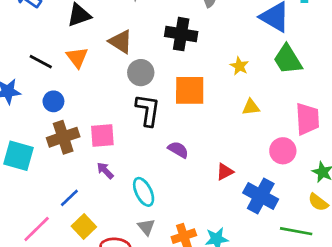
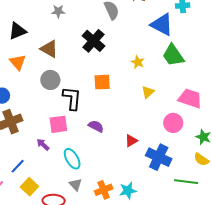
black cross: (181, 34) -> (94, 41), turned 35
gray circle: (141, 73) -> (50, 80), moved
orange square: (190, 90) -> (102, 82), size x0.7
yellow triangle: (251, 107) -> (148, 92), turned -32
pink trapezoid: (307, 119) -> (190, 98), turned -65
pink square: (102, 135) -> (58, 124), moved

